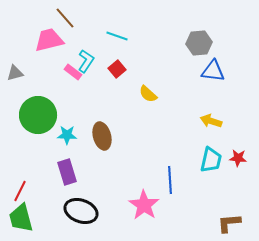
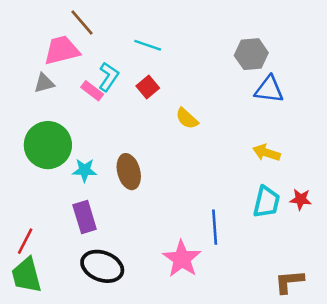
gray triangle: (15, 73) -> (44, 83), moved

